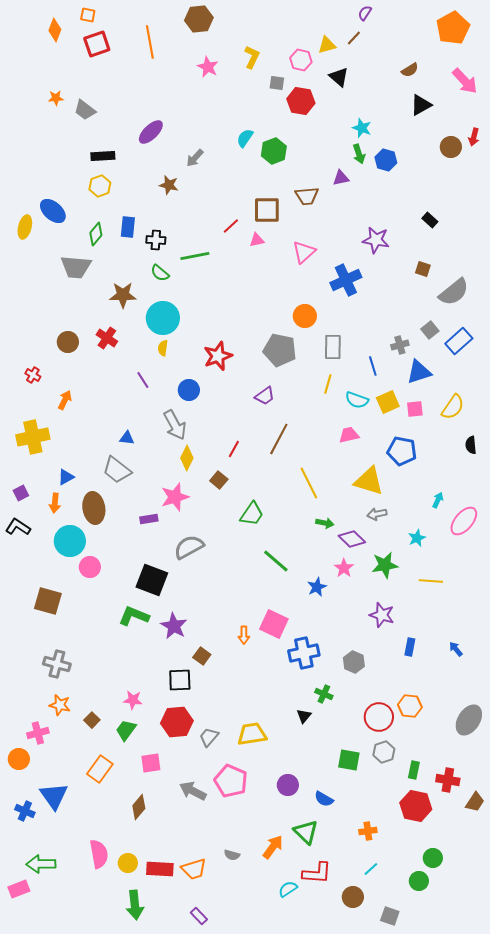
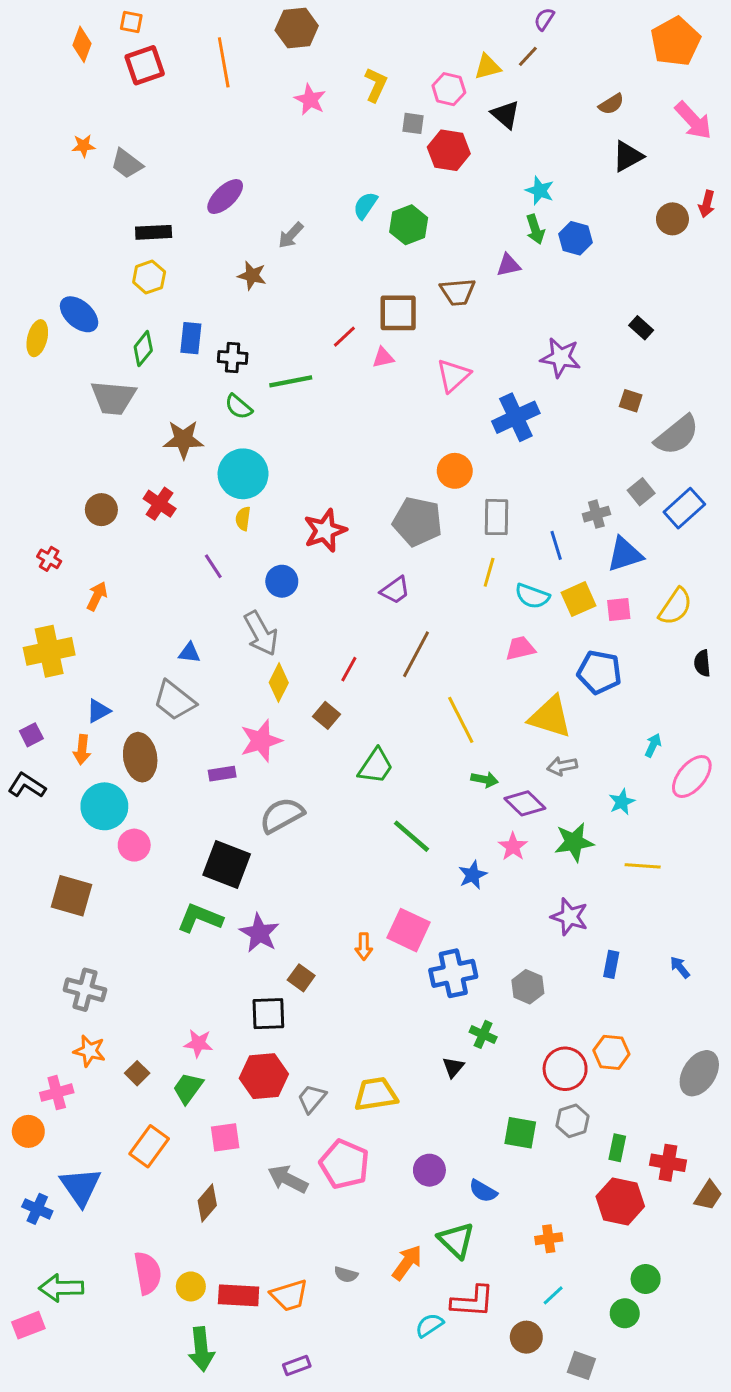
purple rectangle: (199, 916) -> (297, 1365), turned -66

